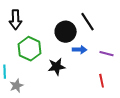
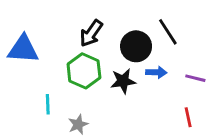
black arrow: (16, 20) -> (91, 33), moved, turned 36
black star: (57, 67) -> (123, 81), moved
gray star: (17, 86) -> (78, 124), moved

